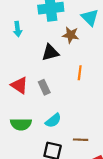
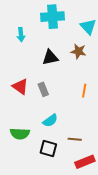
brown star: (71, 35) -> (78, 51), moved
orange line: (80, 73) -> (84, 91), moved
green semicircle: (21, 124) -> (20, 134), moved

